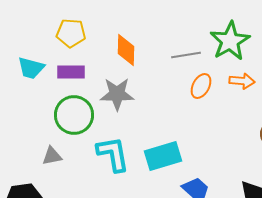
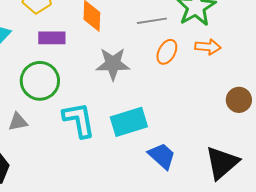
purple rectangle: (71, 72) -> (52, 38), moved
gray star: (117, 94) -> (113, 64), moved

